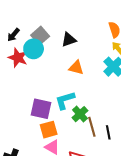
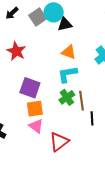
cyan circle: (34, 49) -> (54, 12), moved
red star: (18, 58) -> (16, 51), moved
cyan L-shape: (65, 100) -> (67, 74), moved
brown line: (92, 127) -> (82, 101), moved

